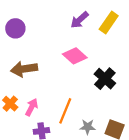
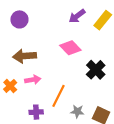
pink arrow: (32, 107) -> (33, 80), moved, turned 49

